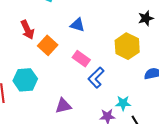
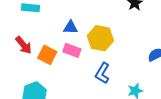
yellow hexagon: (127, 46) -> (100, 38), moved
pink rectangle: (81, 59) -> (72, 50), moved

